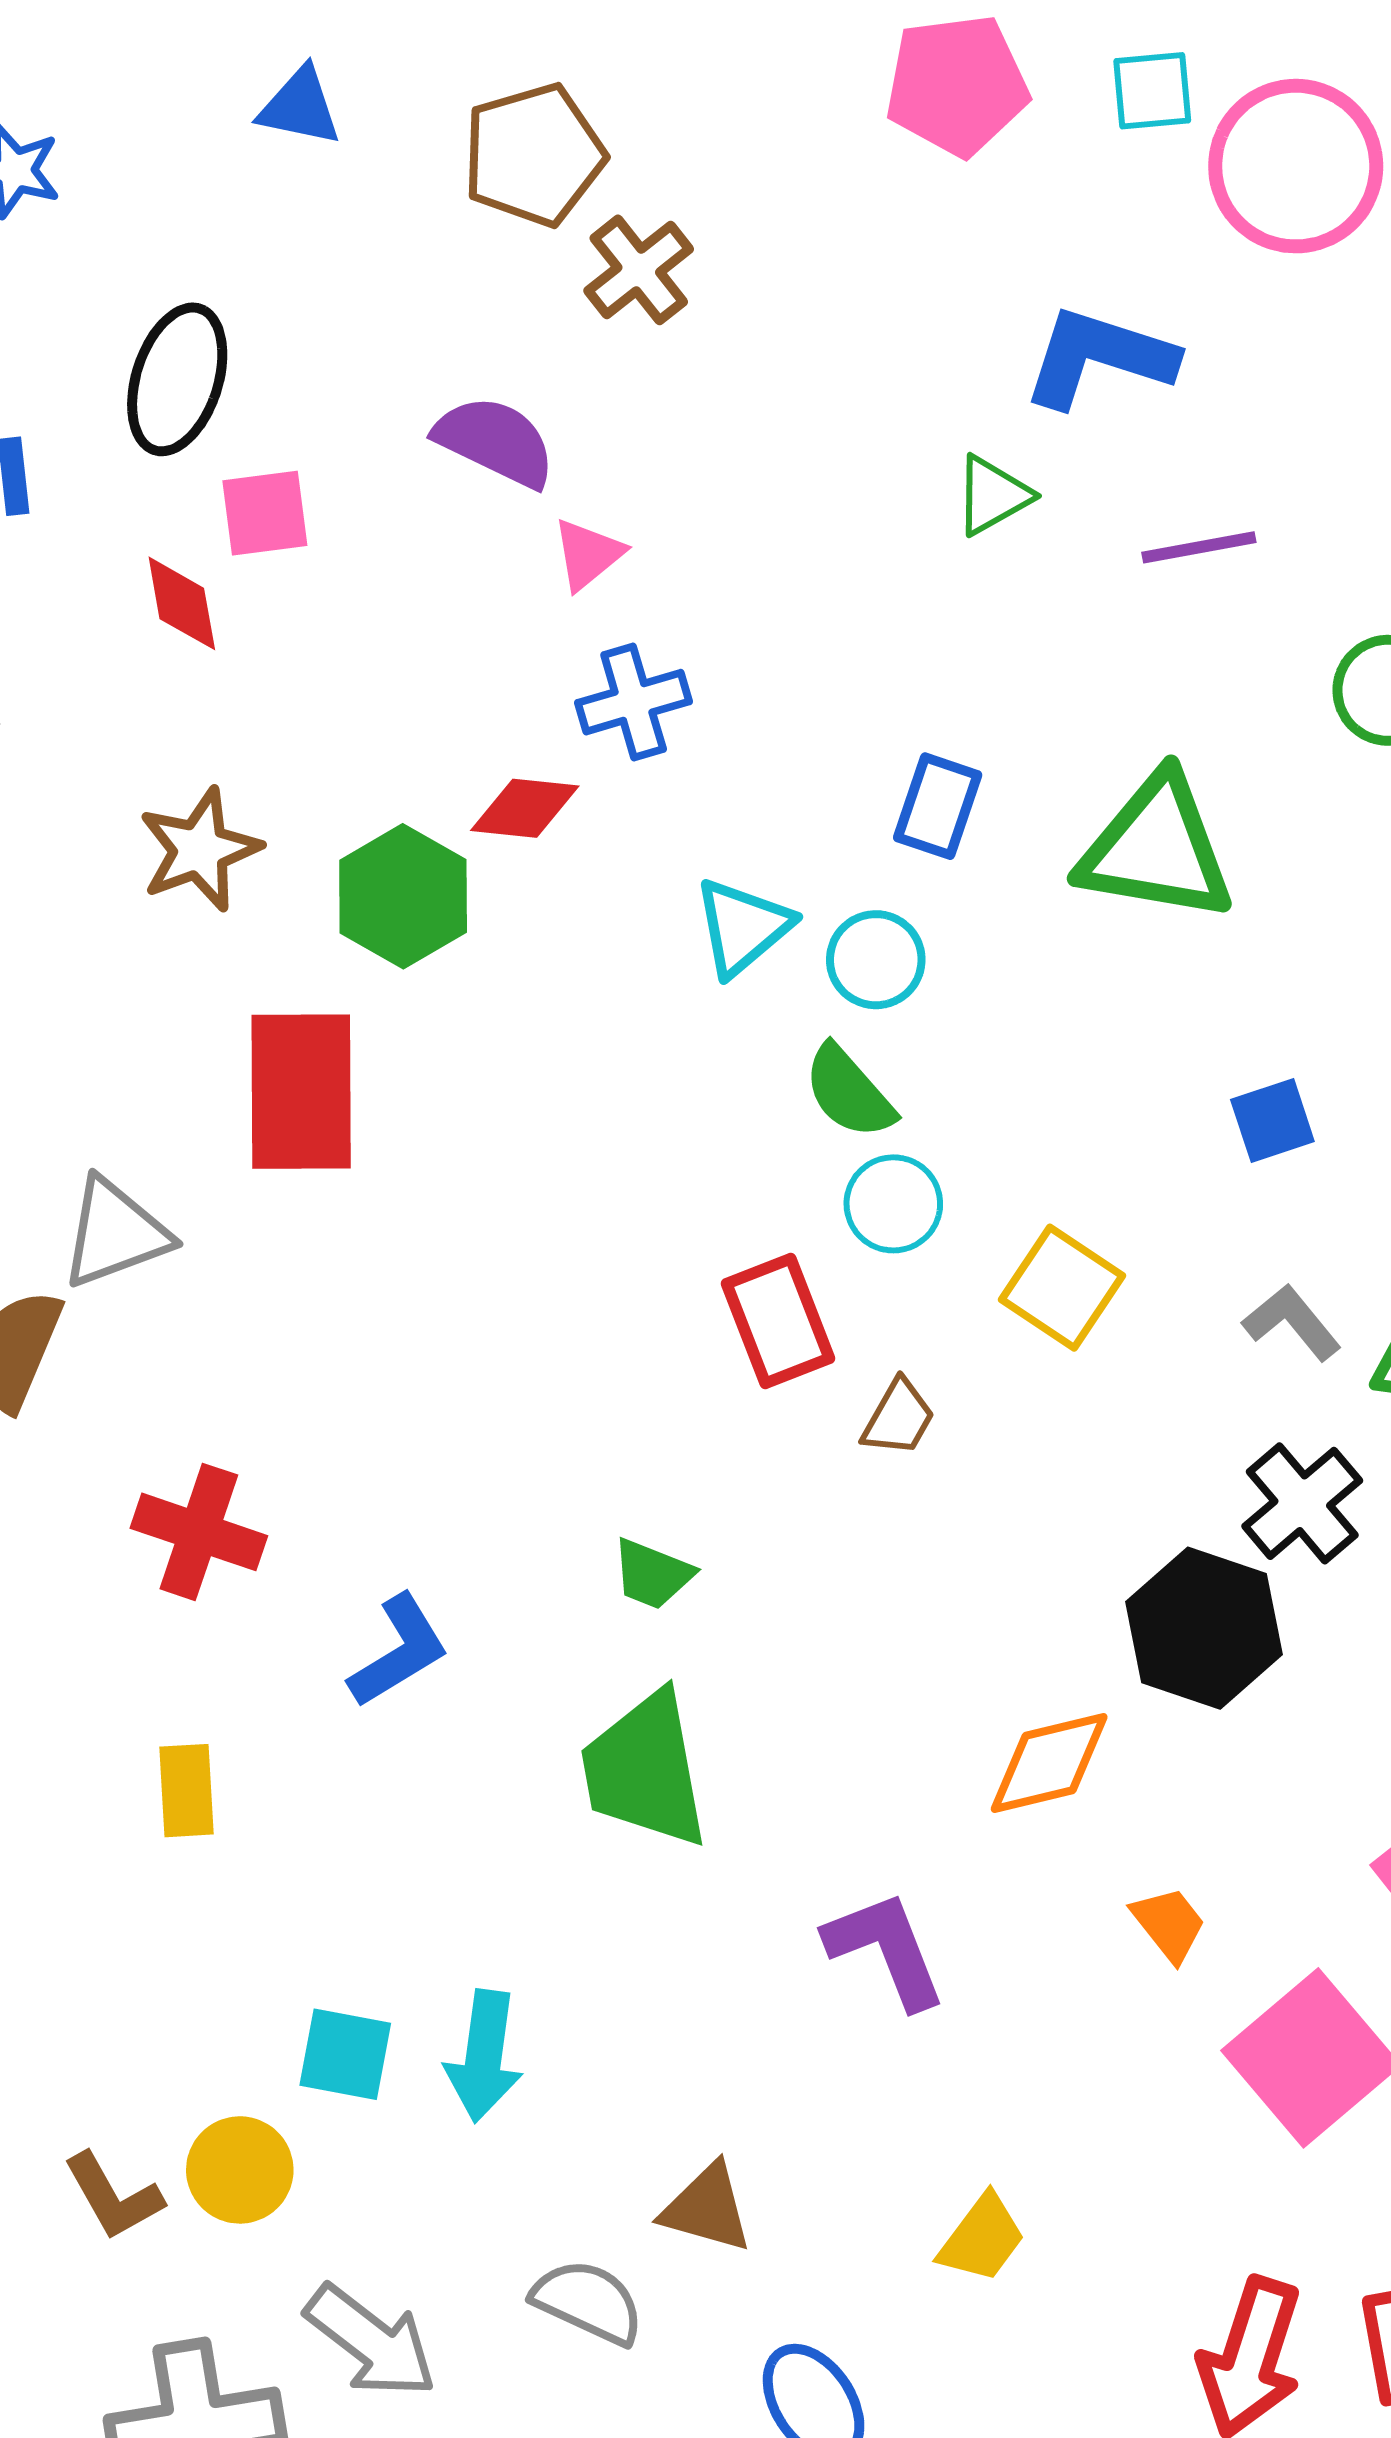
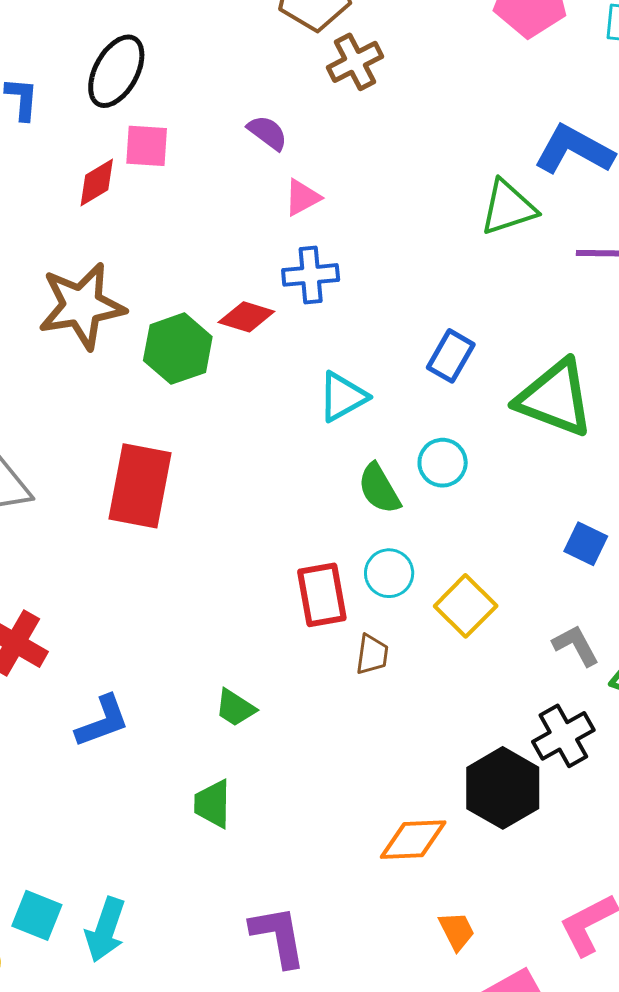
purple semicircle: (495, 441) -> (267, 133), size x0.7
green triangle: (993, 495) -> (508, 208), size x1.4
red diamond: (182, 603) -> (97, 182), turned 58
brown star: (200, 850) -> (82, 306), size x1.4
cyan circle: (876, 960) -> (443, 463), moved
red rectangle: (301, 1092) -> (140, 486), moved
blue square: (1272, 1120) -> (586, 544), turned 33
cyan circle: (893, 1204) -> (389, 573), moved
brown trapezoid: (898, 1418) -> (372, 654), turned -33
green trapezoid: (645, 1770) -> (213, 804), size x0.6
purple L-shape: (886, 1949) -> (278, 936), moved

